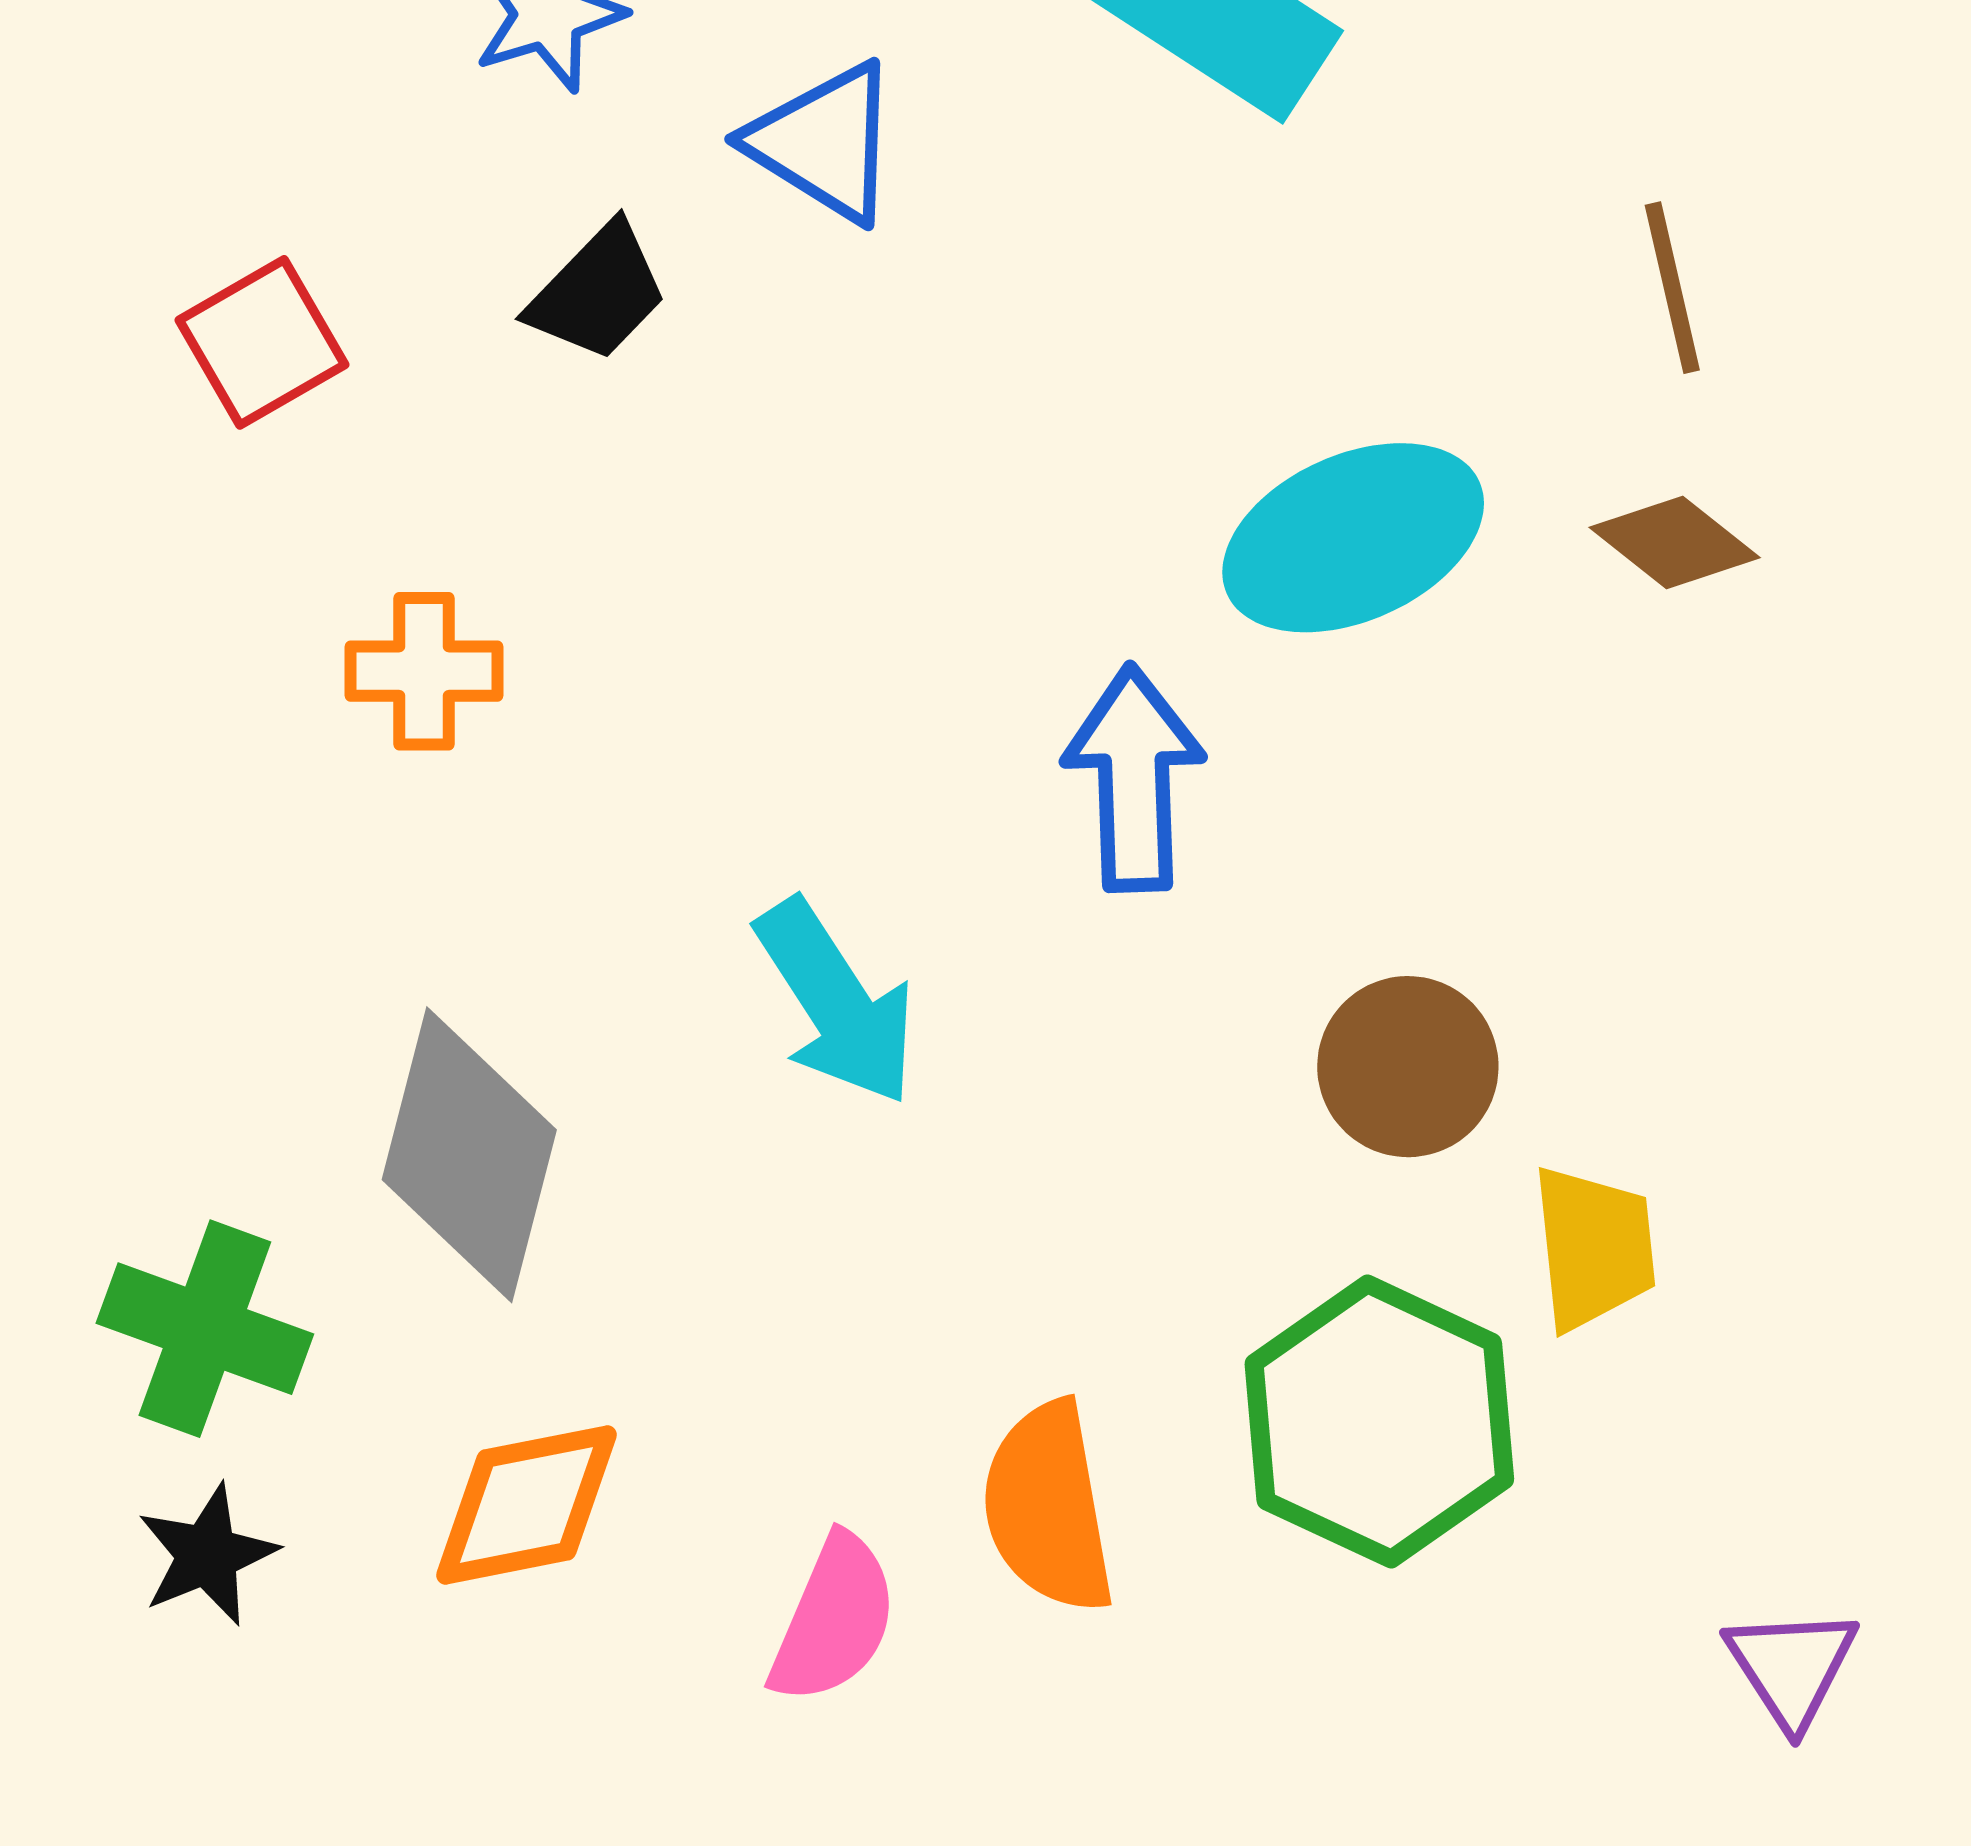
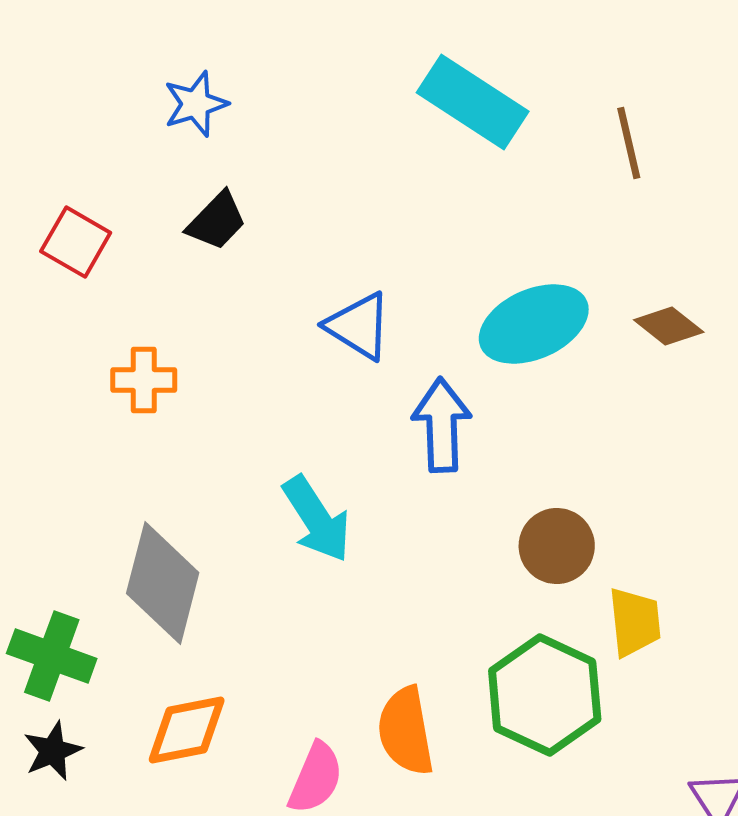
blue triangle: (824, 142) -> (359, 326), moved
brown line: (1672, 288) -> (629, 143), moved
red square: (262, 342) -> (76, 242), turned -30

